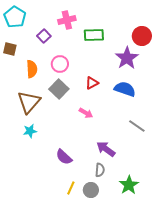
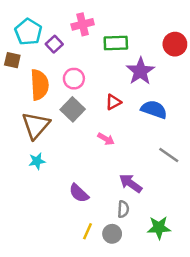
cyan pentagon: (15, 17) -> (28, 32), moved
purple star: (127, 58) -> (140, 71), moved
orange semicircle: (32, 69) -> (39, 85), size x1.4
green star: (129, 185) -> (159, 228), turned 30

